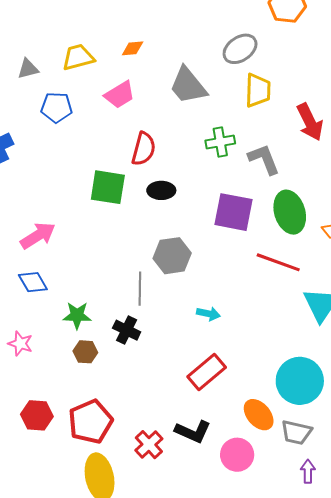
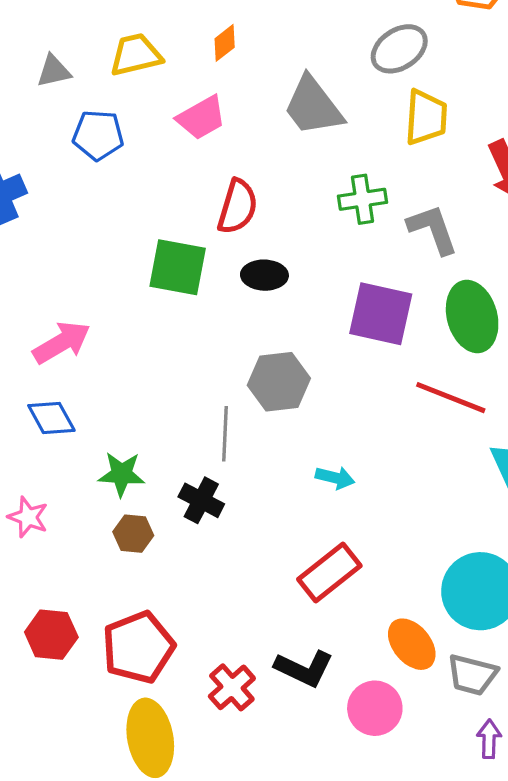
orange diamond: (133, 48) -> (225, 43), turned -35

